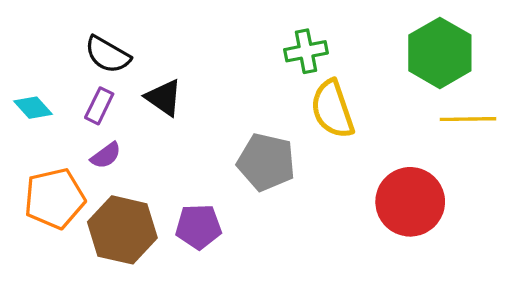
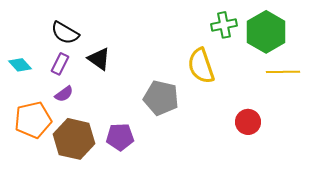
green cross: (306, 51) -> (224, 25), moved
red circle: (410, 202) -> (248, 122), size x0.6

